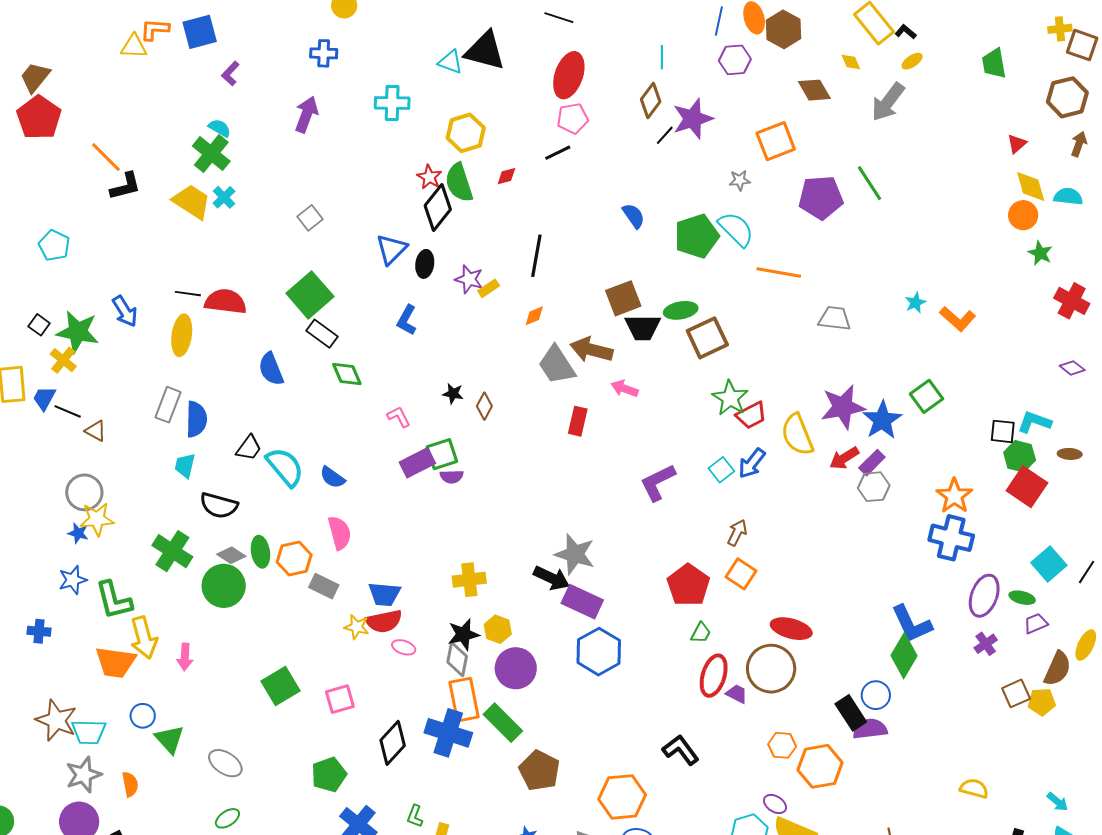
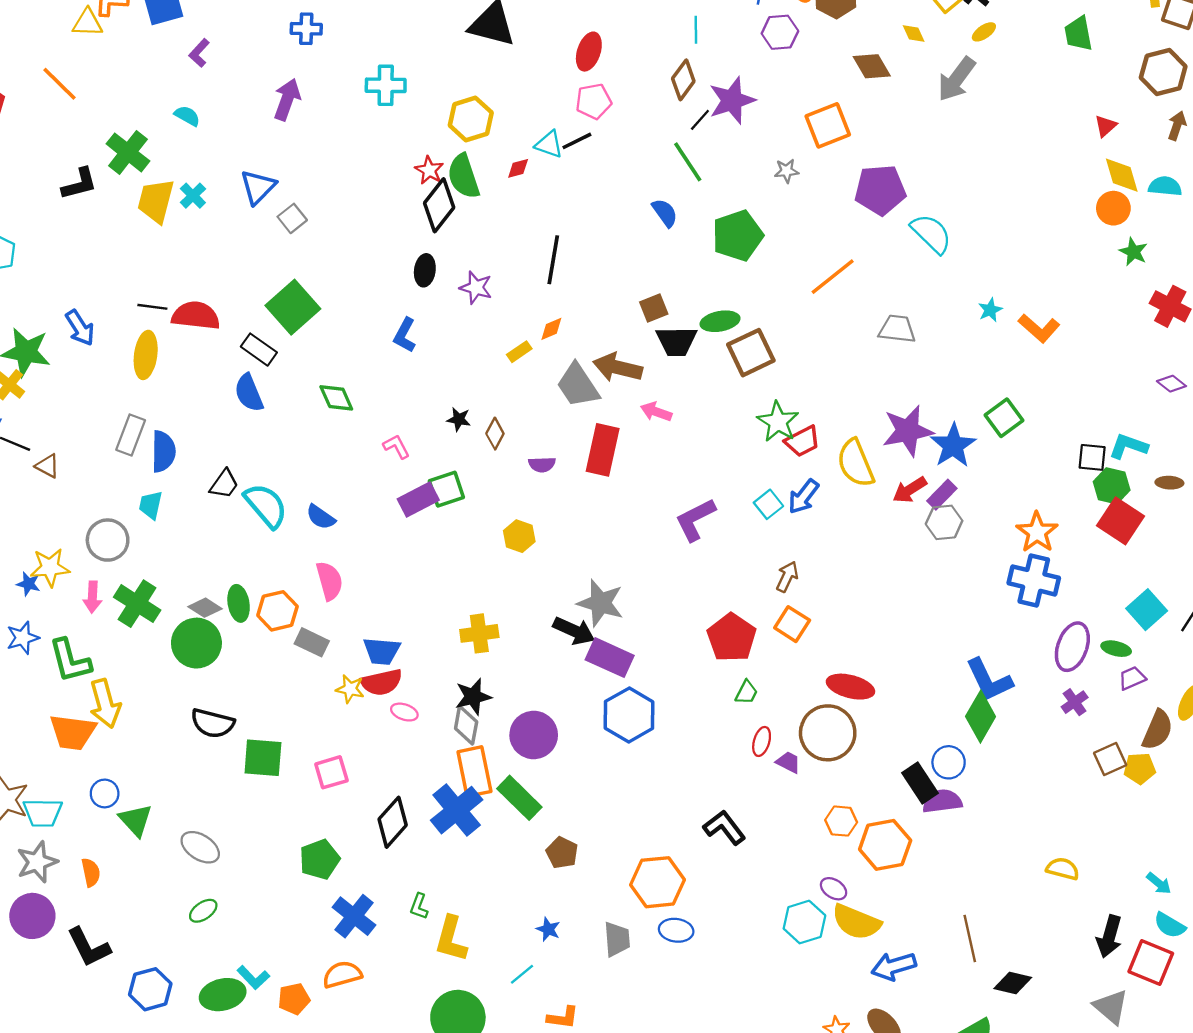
cyan triangle: (450, 62) -> (549, 144), moved
red ellipse: (569, 75) -> (589, 52), size x0.7
green cross: (211, 154) -> (128, 152), moved
orange line: (106, 157) -> (60, 84), moved
green line: (870, 183) -> (688, 162), moved
yellow trapezoid: (192, 202) -> (156, 201), turned -108
cyan semicircle: (736, 229) -> (931, 234), moved
blue triangle: (391, 249) -> (258, 187), moved
orange line: (779, 272) -> (833, 277), turned -48
yellow rectangle: (489, 288) -> (519, 352), moved
brown square: (623, 298) -> (654, 308), size x0.7
black rectangle: (322, 334) -> (259, 350), moved
red rectangle: (578, 421) -> (603, 450), size x1.5
purple semicircle: (452, 477) -> (542, 464), moved
gray circle: (84, 492) -> (108, 540), moved
black semicircle: (219, 505) -> (213, 723), moved
yellow hexagon: (498, 629) -> (519, 536), moved
pink arrow: (185, 657) -> (92, 597), moved
red ellipse: (714, 676) -> (762, 741), size x0.6
green square: (280, 686) -> (263, 758), turned 36
blue cross: (448, 733) -> (457, 810), turned 33
brown pentagon: (539, 771) -> (562, 853), size x0.7

